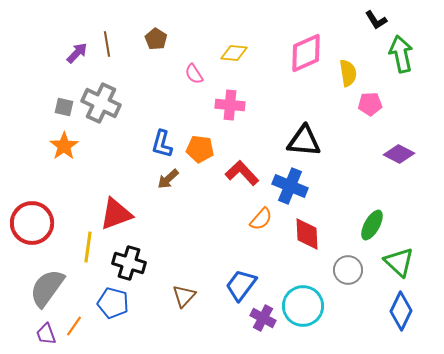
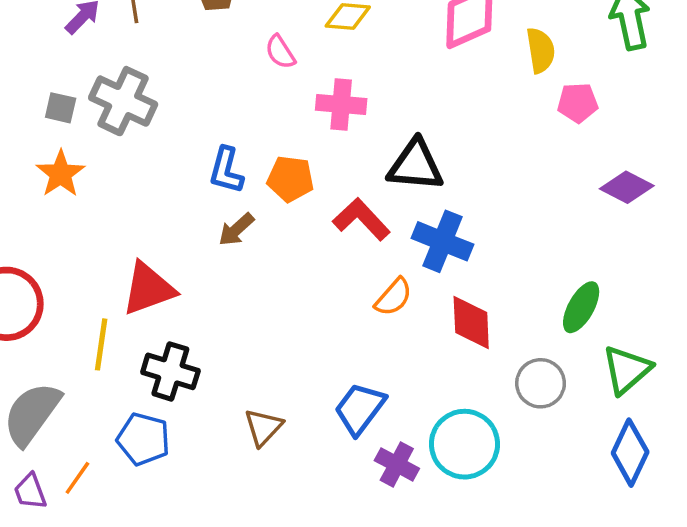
black triangle: (304, 141) -> (415, 165), moved
green triangle: (399, 262) -> (627, 370), turned 36

